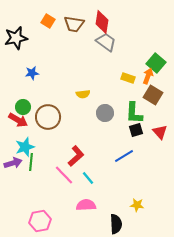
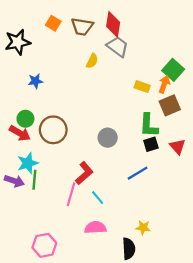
yellow semicircle: (83, 94) -> (92, 61), moved, turned -56
brown square: (153, 95) -> (170, 105), turned 36
gray circle: (105, 113) -> (108, 138), moved
purple arrow: (13, 163) -> (14, 181), turned 36
pink line: (64, 175) -> (71, 194), turned 60
yellow star: (137, 205) -> (143, 228), moved

